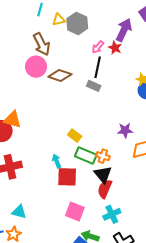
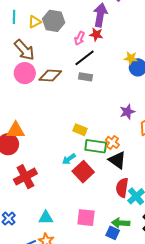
black line: (98, 67) -> (85, 58), turned 55
orange cross: (103, 156) -> (112, 142), turned 32
cyan arrow: (57, 161) -> (69, 159), turned -88
red square: (67, 177) -> (83, 172), turned -30
red semicircle: (105, 189) -> (122, 188), moved
pink square: (75, 211) -> (86, 218), moved

